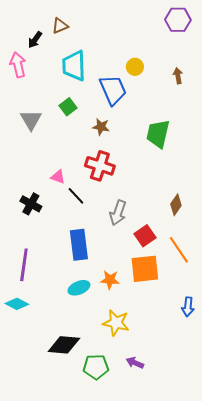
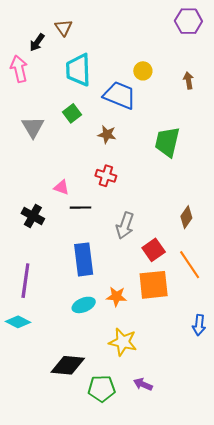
brown triangle: (60, 26) -> (64, 28), turned -42
blue trapezoid: (113, 90) -> (120, 95), turned -44
red cross: (100, 166) -> (106, 176), size x0.7
black line: (76, 196) -> (80, 208), turned -48

